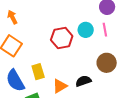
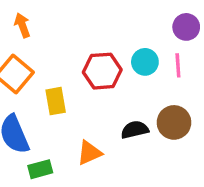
yellow rectangle: (38, 72) -> (56, 101), moved
black semicircle: (83, 81) -> (135, 130), moved

